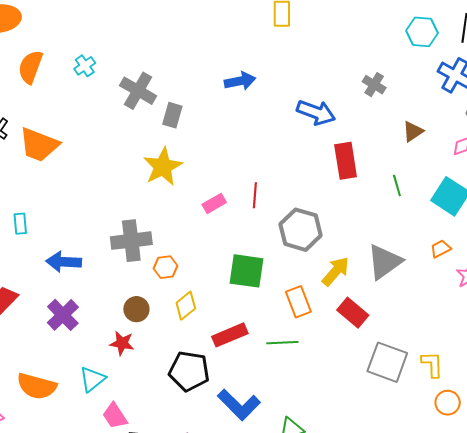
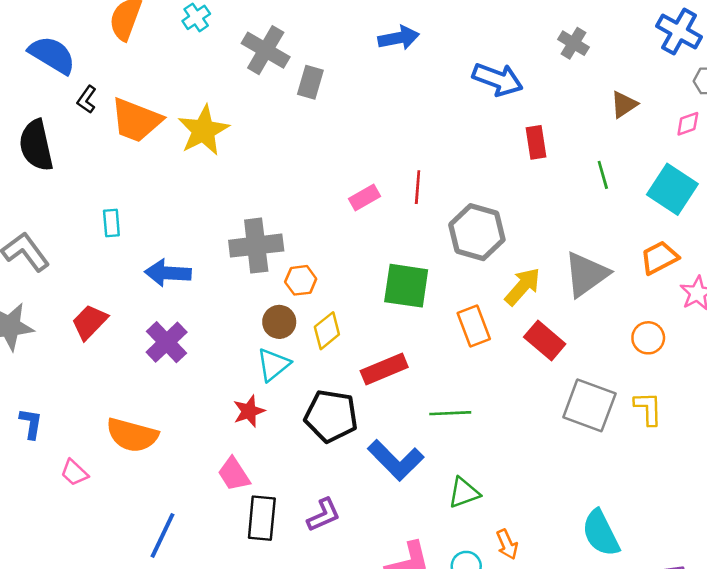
red rectangle: (346, 161) -> (536, 142), size x0.7
yellow star: (163, 167) -> (203, 130), moved
orange trapezoid: (441, 249) -> (659, 258), size x1.4
brown circle: (136, 309) -> (279, 322), moved
red star: (122, 343) -> (249, 411), moved, turned -30
green line: (282, 343) -> (450, 413), moved
cyan triangle: (92, 379) -> (273, 365), moved
orange circle: (448, 403) -> (648, 338), moved

